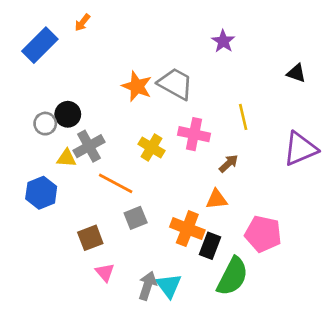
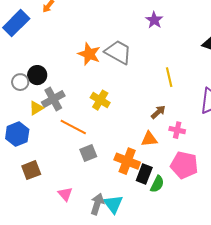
pink cross: (194, 134) -> (177, 130), moved, size x0.7
yellow triangle: (66, 158) -> (36, 108), turned -35
brown square: (90, 238) -> (31, 170), moved
green semicircle: (233, 276) -> (157, 184), moved, size x0.6

